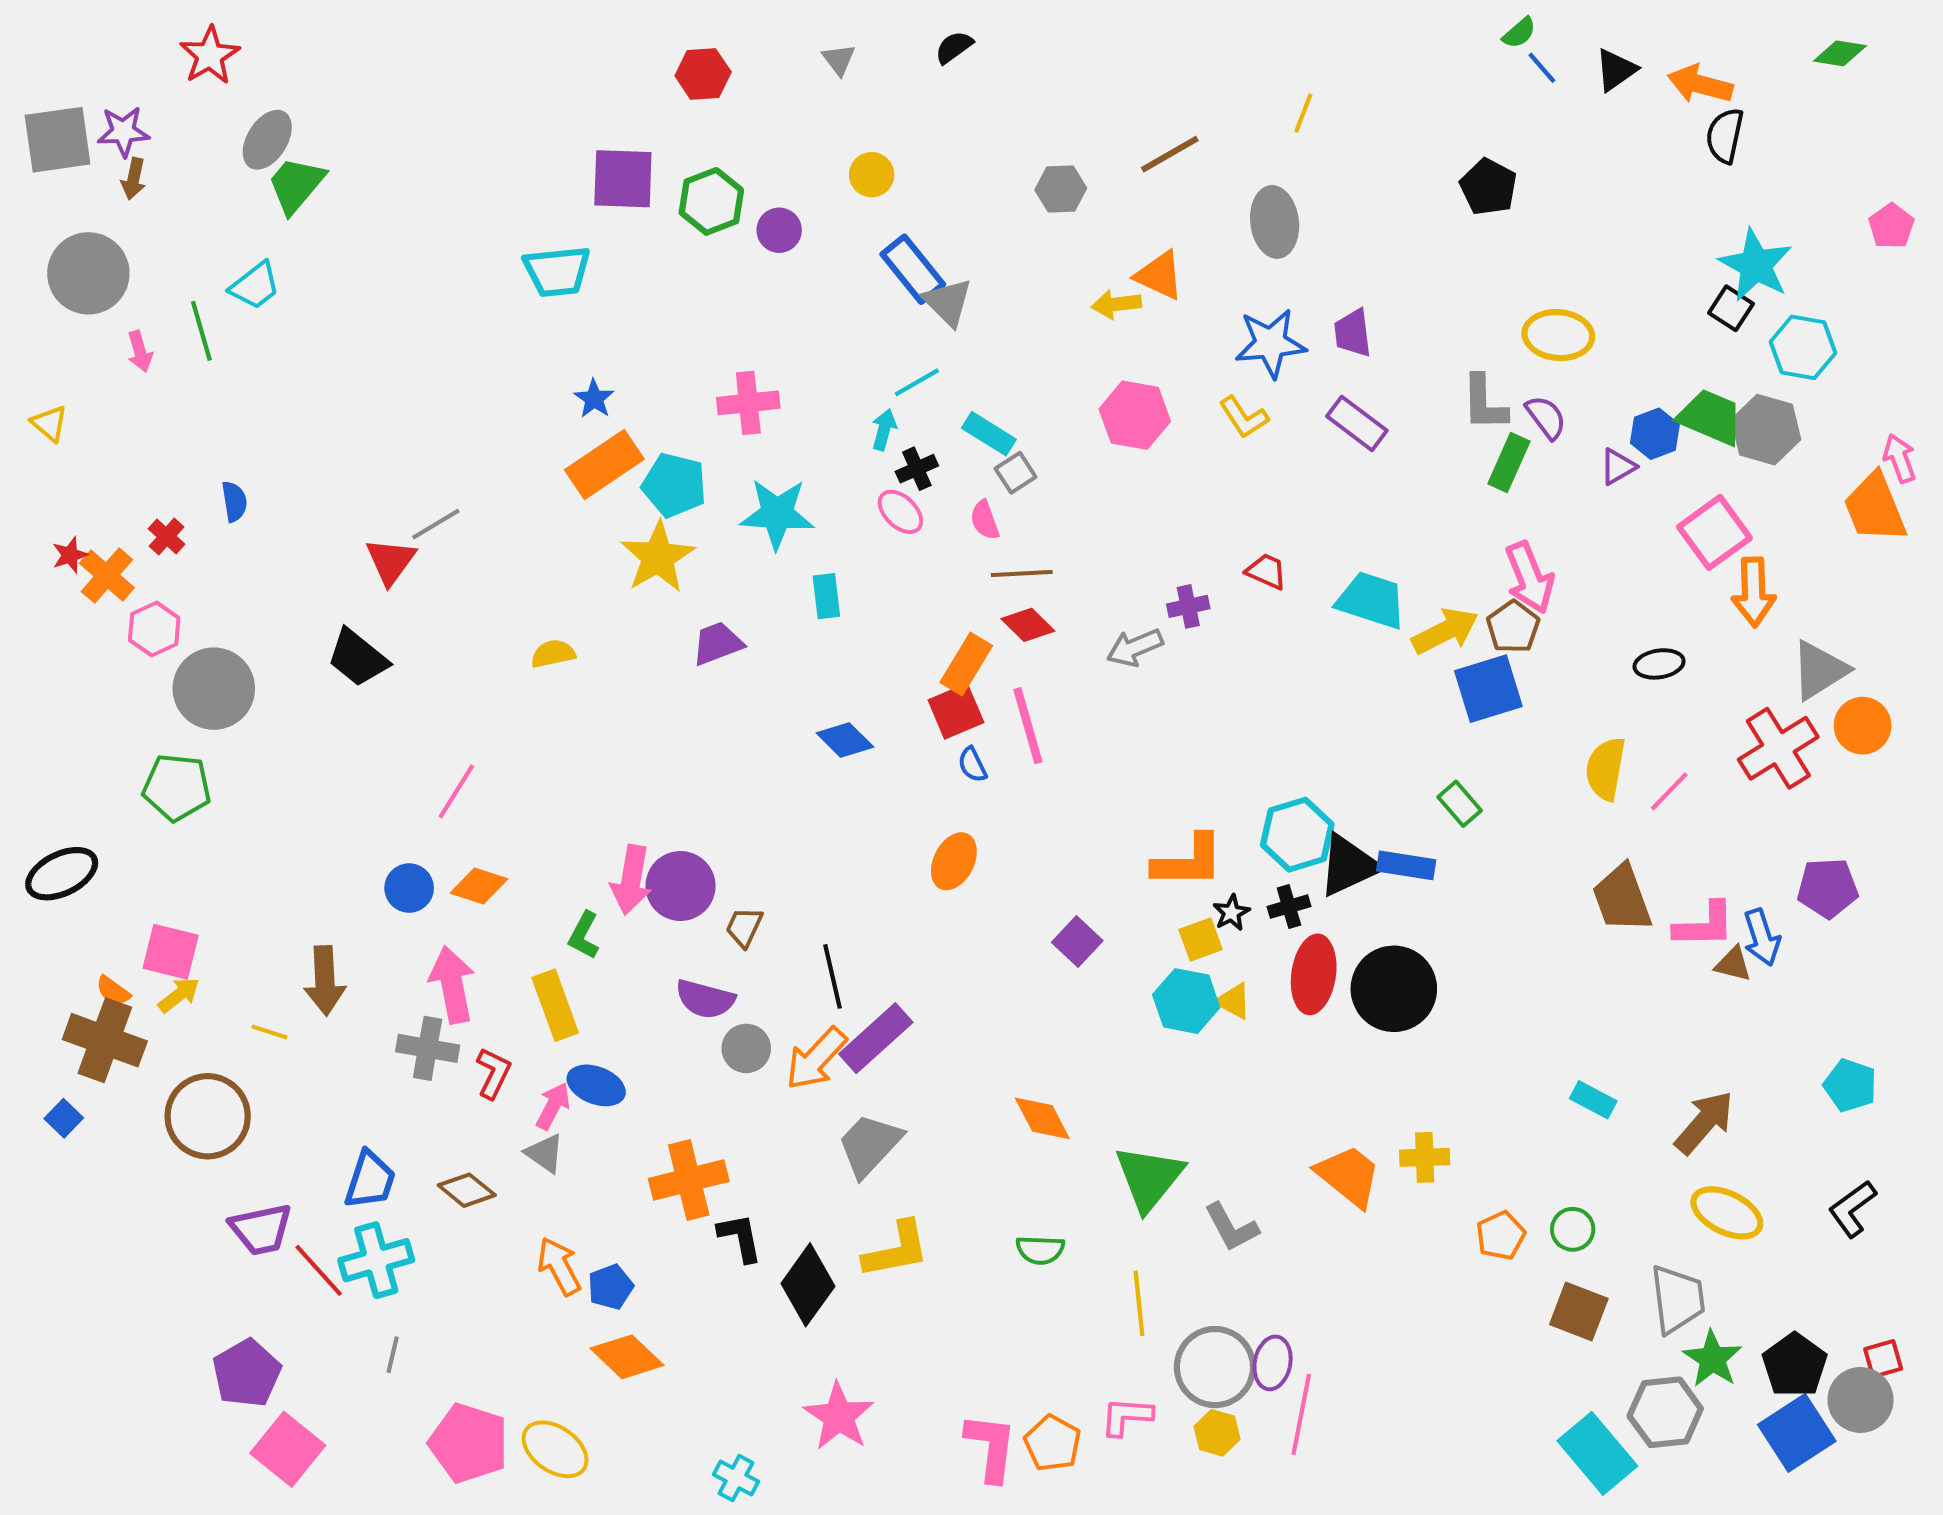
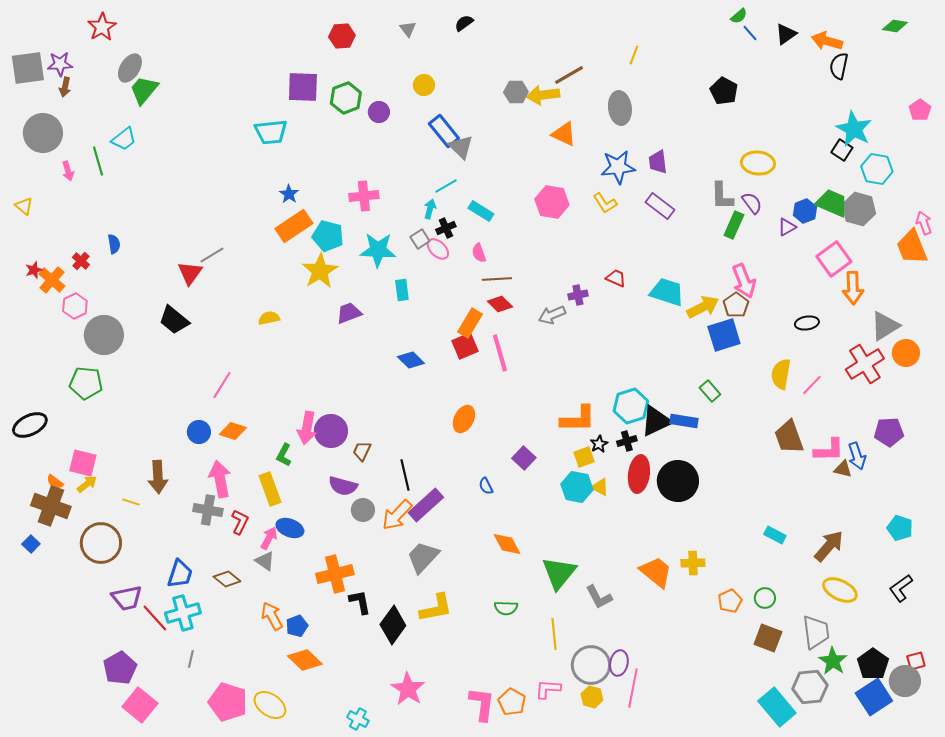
yellow arrow: (1116, 304) -> (543, 95), moved, size x1.4
gray square: (1016, 473) -> (420, 239), moved
blue semicircle: (972, 765) -> (486, 486), moved

